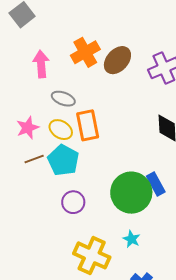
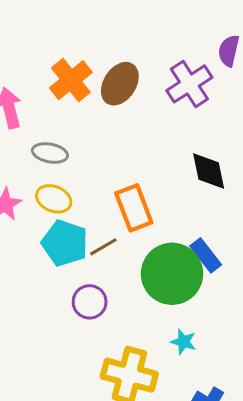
orange rectangle: (88, 125) -> (134, 208), moved
brown line: (34, 159) -> (103, 247), moved

